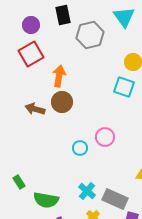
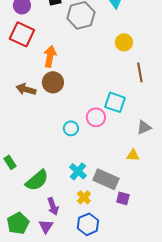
red square: (31, 54) -> (22, 34), turned -35
cyan square: (124, 87) -> (115, 102), moved
green semicircle: (46, 200) -> (37, 180), turned -50

